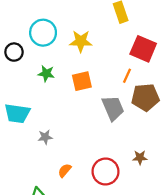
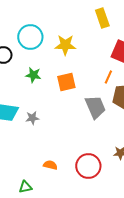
gray star: (45, 137) -> (32, 118), moved
orange semicircle: (65, 170) -> (50, 165), turned 64

